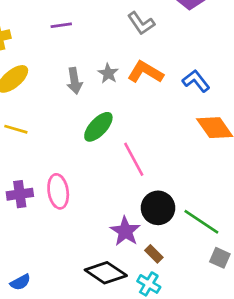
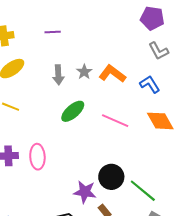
gray L-shape: (141, 23) -> (158, 51), moved
pink line: (134, 159) -> (115, 121), moved, turned -44
purple star: (125, 231) -> (85, 192), turned -30

